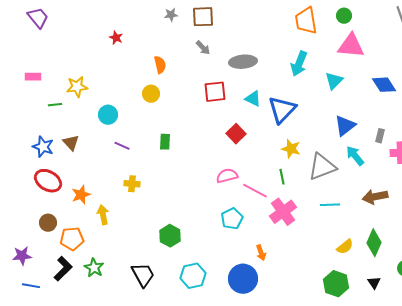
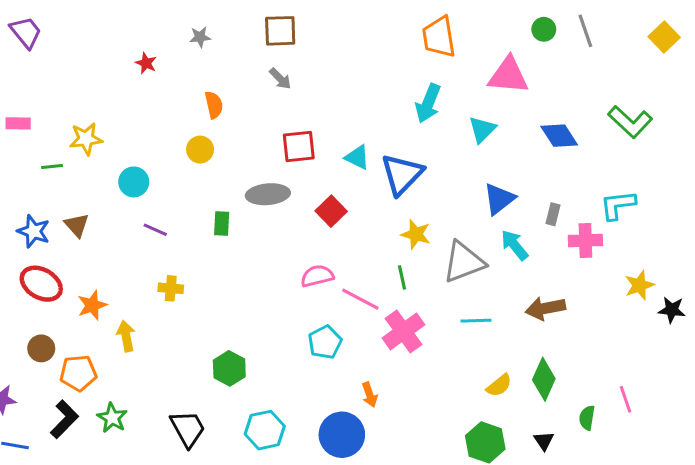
gray star: (171, 15) -> (200, 37), moved
green circle: (344, 16) -> (544, 29), moved
gray ellipse: (243, 62) -> (268, 194), moved

